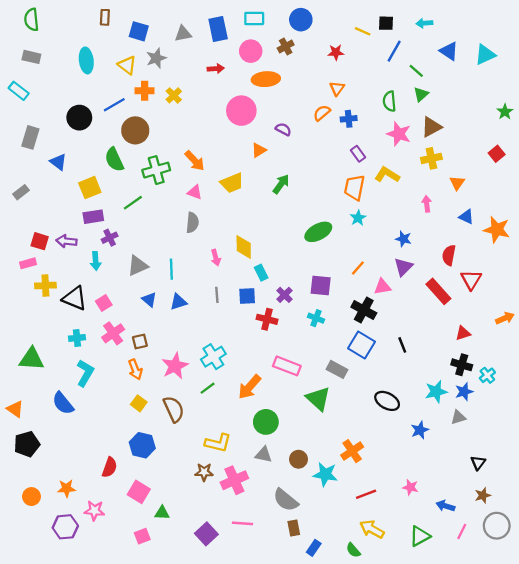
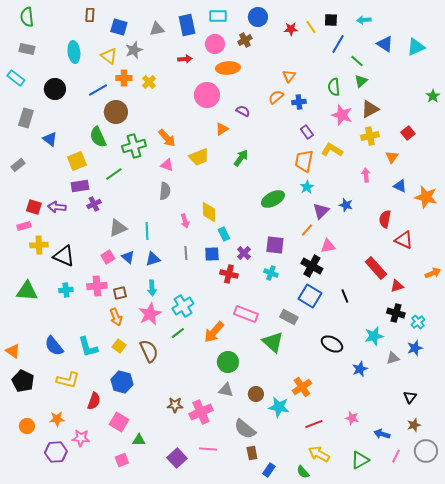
yellow line: (363, 31) -> (311, 27), turned 32
red star: (336, 52) -> (291, 29), moved
black circle: (79, 118) -> (55, 89), moved
red square: (497, 154) -> (408, 133), moved
cyan arrow: (96, 261) -> (152, 288), moved
purple triangle: (403, 267) -> (321, 211), moved
red triangle: (471, 280) -> (404, 240), turned -36
red rectangle: (438, 291) -> (376, 268), moved
pink square: (104, 303) -> (108, 257), moved
pink cross: (113, 333) -> (97, 286), turned 30
green triangle: (31, 359) -> (27, 291), moved
cyan L-shape: (85, 373) -> (88, 347), moved, turned 135
blue star: (464, 392) -> (415, 348), moved
yellow L-shape: (218, 443) -> (68, 380), moved
black pentagon: (27, 444) -> (23, 381), turned -30

